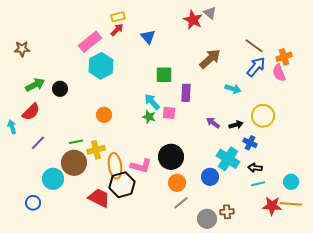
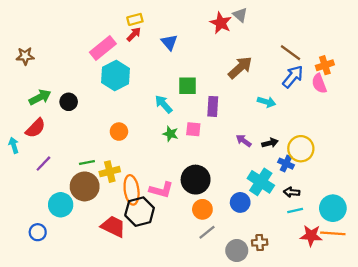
cyan arrow: (152, 102) -> (164, 104), moved
yellow circle: (263, 116) -> (301, 149), moved
cyan circle: (291, 182) -> (333, 208), size x1.5

